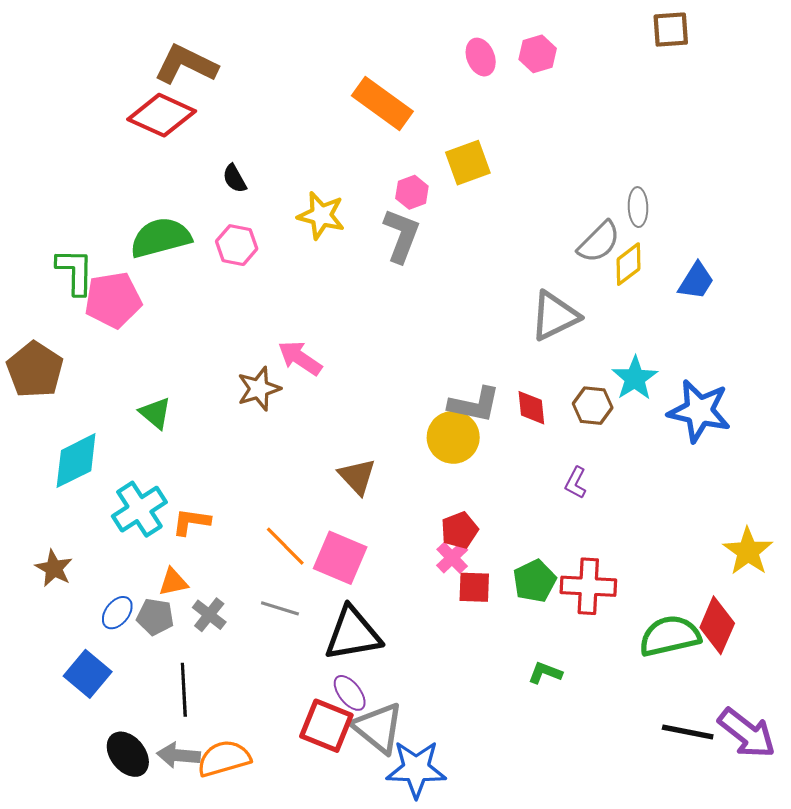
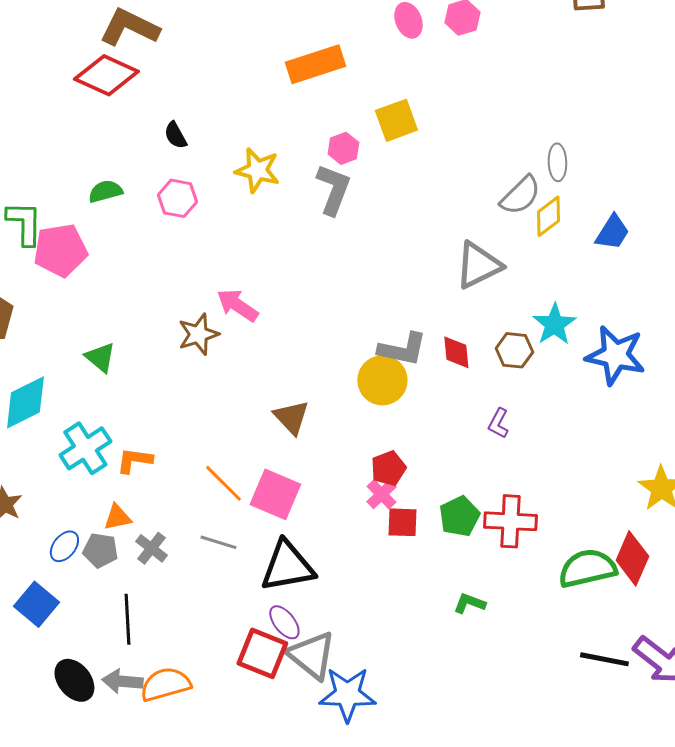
orange rectangle: (382, 104) -> (315, 64), turned -54
green semicircle: (161, 238) -> (105, 191), size x0.6

